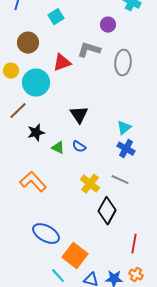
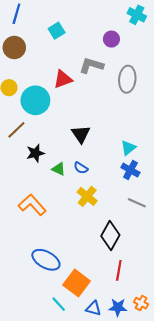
brown circle: (28, 43) -> (14, 48), moved
gray line: (120, 180) -> (137, 203), moved
yellow cross: (90, 184) -> (87, 196), moved
red line: (134, 244) -> (119, 270), moved

